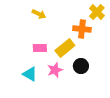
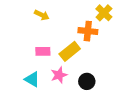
black circle: (81, 66) -> (87, 81), moved

